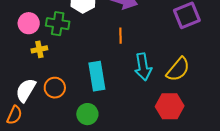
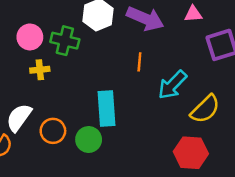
cyan arrow: (143, 67) -> (172, 85), moved, turned 48
orange circle: (55, 88) -> (53, 131), moved
green circle: (87, 114) -> (89, 140), moved

